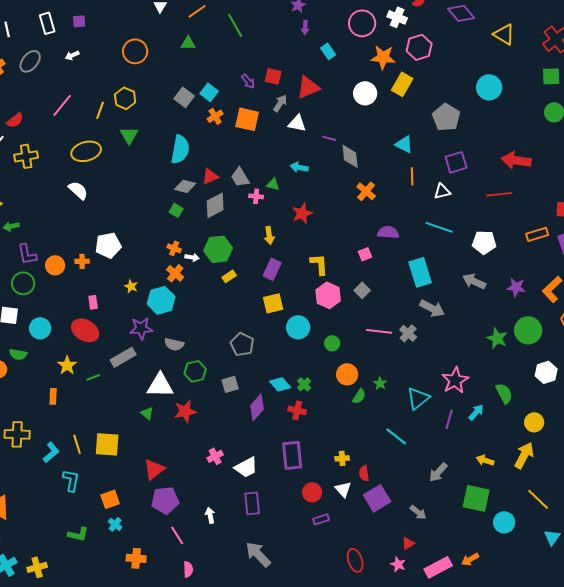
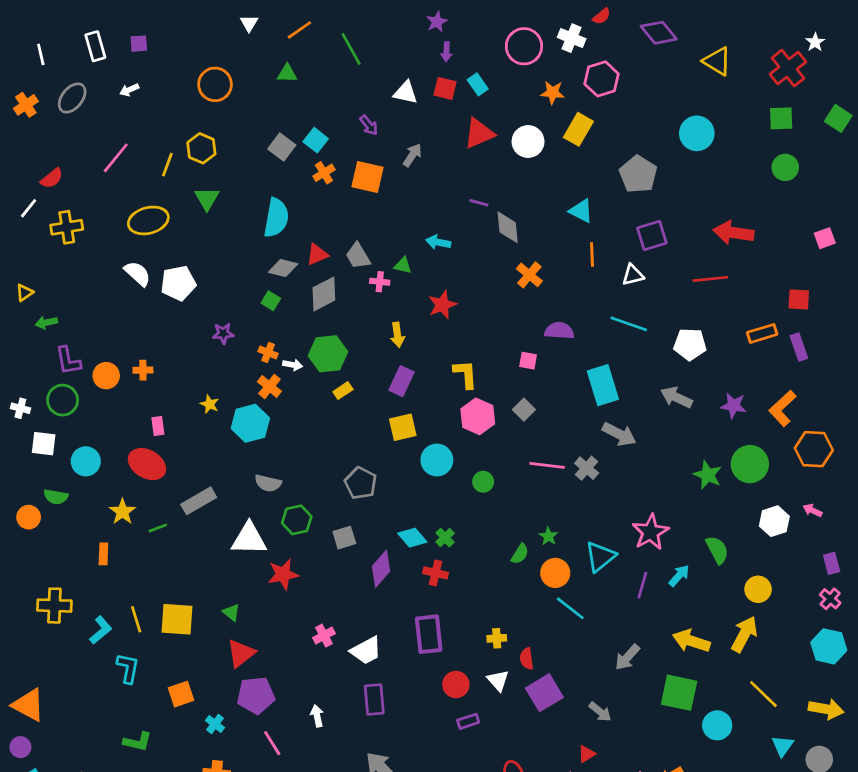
orange star: (383, 57) -> (553, 93), size x0.7
red square: (273, 76) -> (445, 88), moved
red triangle: (308, 87) -> (479, 133), moved
white triangle: (297, 123) -> (406, 93), moved
white pentagon: (108, 245) -> (178, 283), moved
pink square: (365, 254) -> (528, 361), turned 32
purple star: (141, 328) -> (223, 333), moved, size x0.7
orange circle: (347, 374) -> (555, 573), moved
green triangle: (147, 413) -> (231, 612), moved
yellow arrow: (485, 460) -> (691, 641), size x1.5
cyan cross: (115, 524) -> (215, 724), moved

